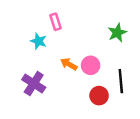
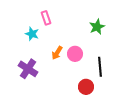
orange arrow: (69, 64) -> (57, 53), turned -88
red circle: (99, 96) -> (86, 87), moved

